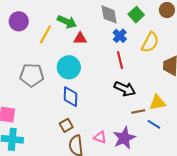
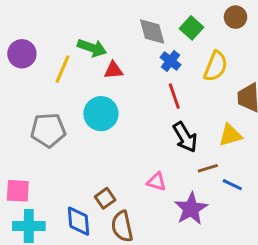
black arrow: (125, 89) -> (185, 137), turned 40
blue diamond: (71, 97) -> (78, 221), moved
yellow triangle: (157, 103) -> (230, 135), moved
pink triangle: (100, 137) -> (157, 182), moved

